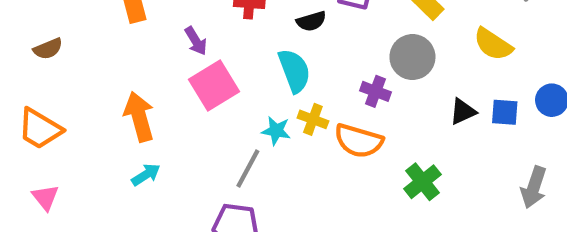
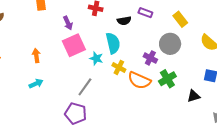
black triangle: (463, 112) -> (194, 96), moved
orange arrow: (139, 117) -> (36, 56), size x0.6
cyan star: (276, 131) -> (96, 58), moved
green cross: (422, 182) -> (167, 79), moved

